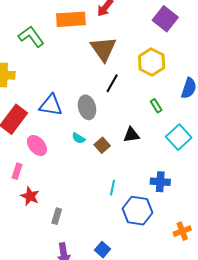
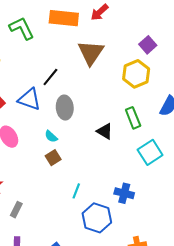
purple square: (165, 19) -> (148, 45), moved, size x0.7
black line: (112, 83) -> (50, 77), moved
green rectangle: (156, 106) -> (133, 118), size x1.5
black triangle: (131, 135) -> (105, 131), moved, turned 30
brown square: (102, 145) -> (53, 158), moved

